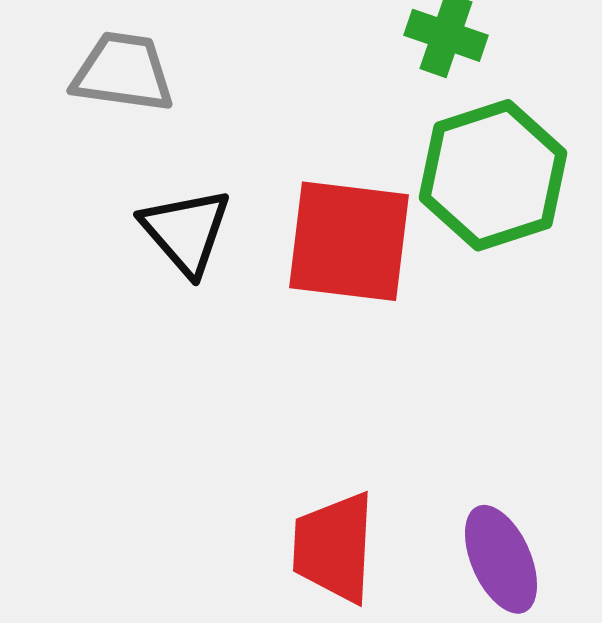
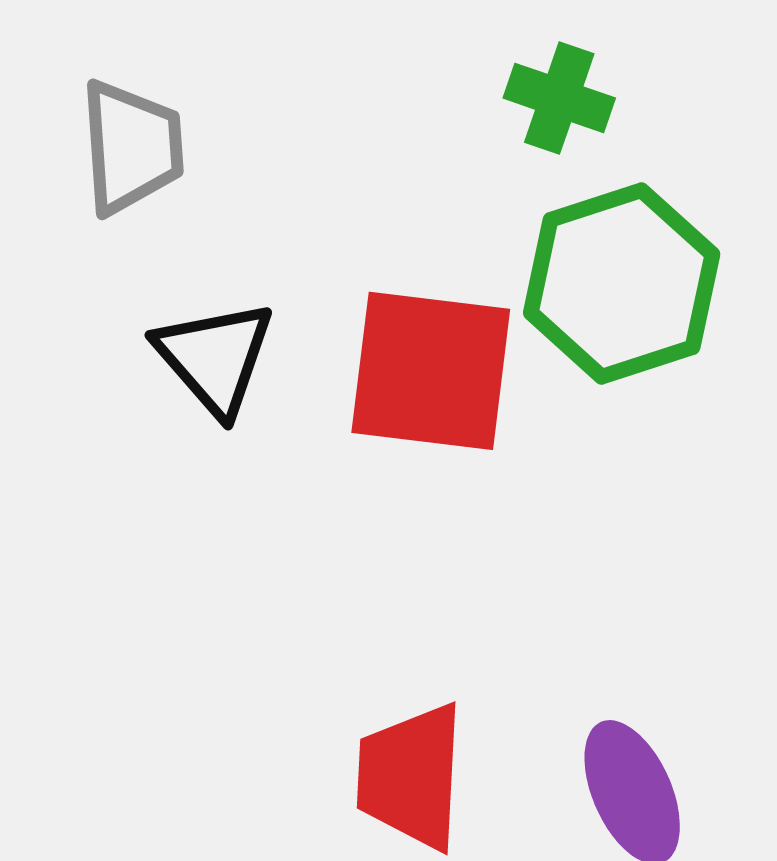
gray trapezoid: (123, 72) -> (131, 147), turned 78

